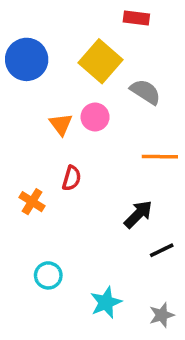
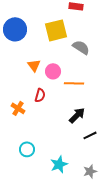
yellow square: (100, 61) -> (56, 30), turned 35
pink circle: (95, 117) -> (53, 71), moved
orange line: (160, 157) -> (74, 83), moved

